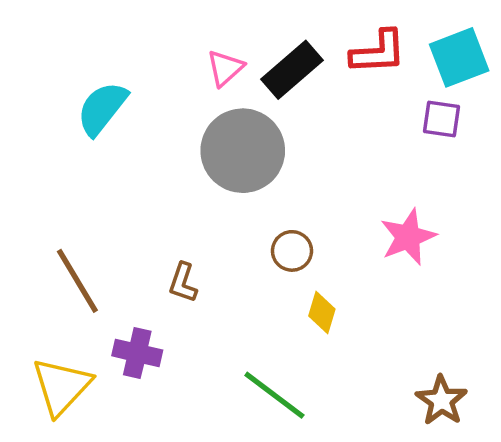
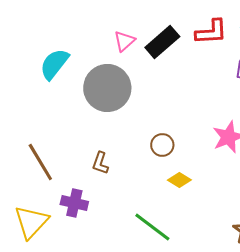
gray circle: (243, 151) -> (107, 88), moved
yellow diamond: (322, 313) -> (179, 180), turned -75

